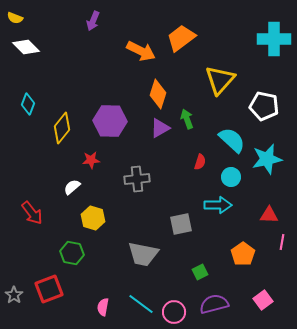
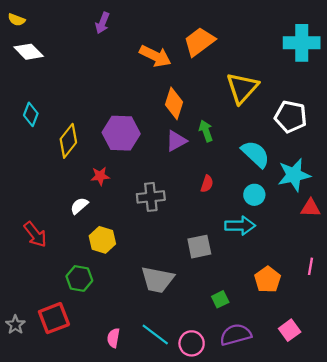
red semicircle: (200, 162) -> (207, 184), moved
red triangle: (269, 215) -> (310, 208), moved

